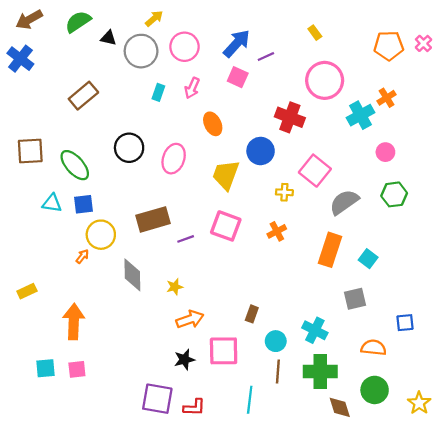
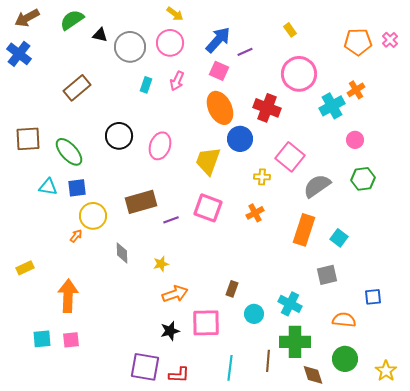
yellow arrow: (154, 18) -> (175, 14), moved, turned 78
orange ellipse: (213, 124) -> (220, 108), moved, size x1.5
gray diamond: (132, 275) -> (122, 253), size x0.7
brown line: (278, 372) -> (268, 361), moved

